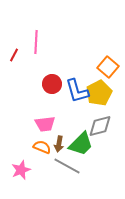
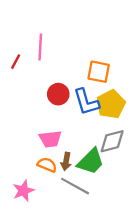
orange square: (108, 67) -> (99, 72), moved, turned -30

